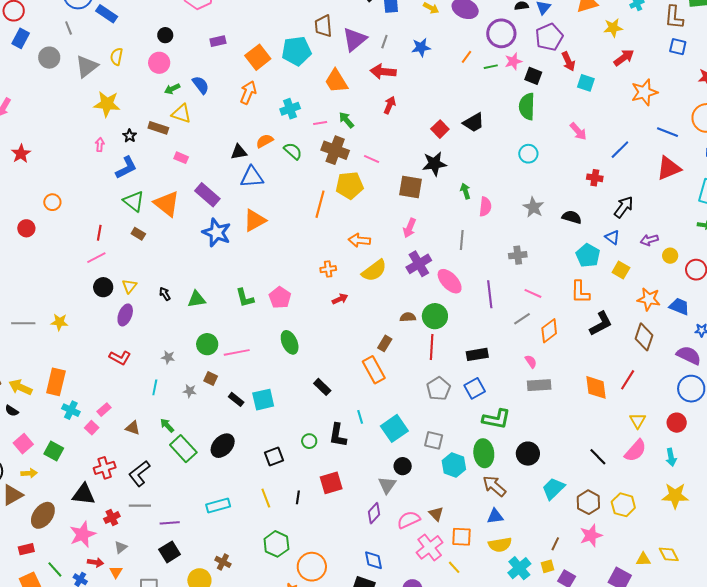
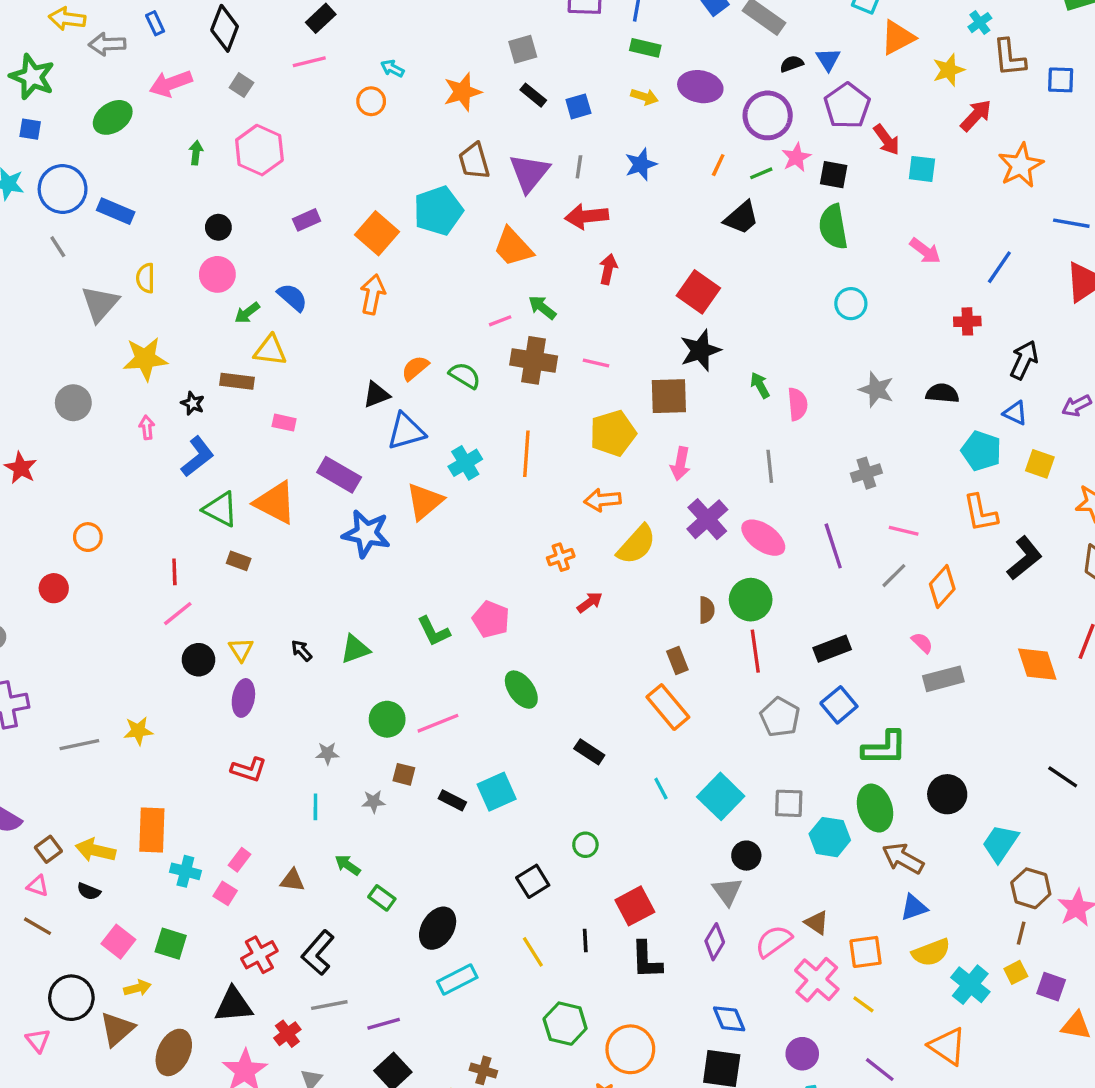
brown L-shape: (674, 17) -> (1009, 58), moved
gray circle: (49, 58) -> (73, 403), moved
cyan cross: (290, 109) -> (465, 463), moved
black trapezoid: (474, 123) -> (741, 218), moved
red square: (440, 129) -> (698, 292), size x1.4
yellow pentagon: (350, 185) -> (613, 433), moved
brown semicircle: (408, 317) -> (707, 610), turned 105
brown rectangle: (385, 343) -> (677, 661), turned -42
black L-shape: (338, 435) -> (646, 960), moved
black ellipse: (223, 446) -> (438, 928), moved
green rectangle: (183, 449) -> (382, 898), size x0.6
brown hexagon: (588, 502) -> (1031, 888), moved

